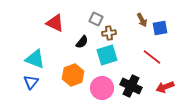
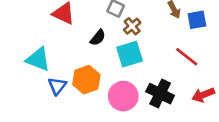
brown cross: (109, 33) -> (132, 26), turned -32
blue triangle: (31, 82) -> (57, 86), moved

